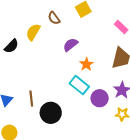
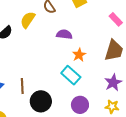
purple semicircle: (70, 45) -> (64, 34), turned 42
purple circle: (100, 98) -> (80, 105), moved

